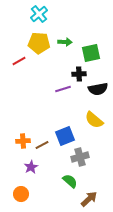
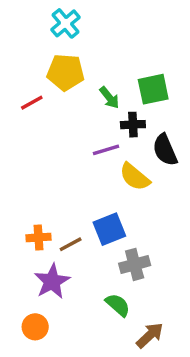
green arrow: (65, 42) -> (109, 98), moved, turned 48
black semicircle: (98, 89) -> (165, 150), turned 78
yellow semicircle: (94, 120) -> (135, 177), moved
purple star: (31, 167) -> (52, 281), size x1.5

